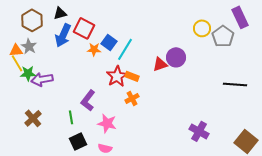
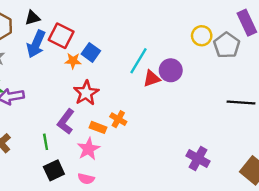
cyan line: (125, 49) -> (139, 61), moved
red star: (117, 76) -> (86, 93), moved
orange rectangle: (132, 76) -> (98, 127), moved
orange cross: (132, 98) -> (118, 119), turned -32
pink star: (107, 123) -> (88, 149), turned 30

